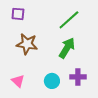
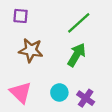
purple cross: (78, 77) -> (86, 98), moved, turned 35
pink triangle: (18, 81) -> (21, 92), size x1.5

